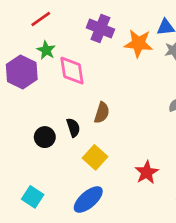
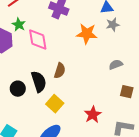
orange star: (138, 43) -> (87, 34), moved
black semicircle: (73, 128) -> (39, 82), size x1.5

